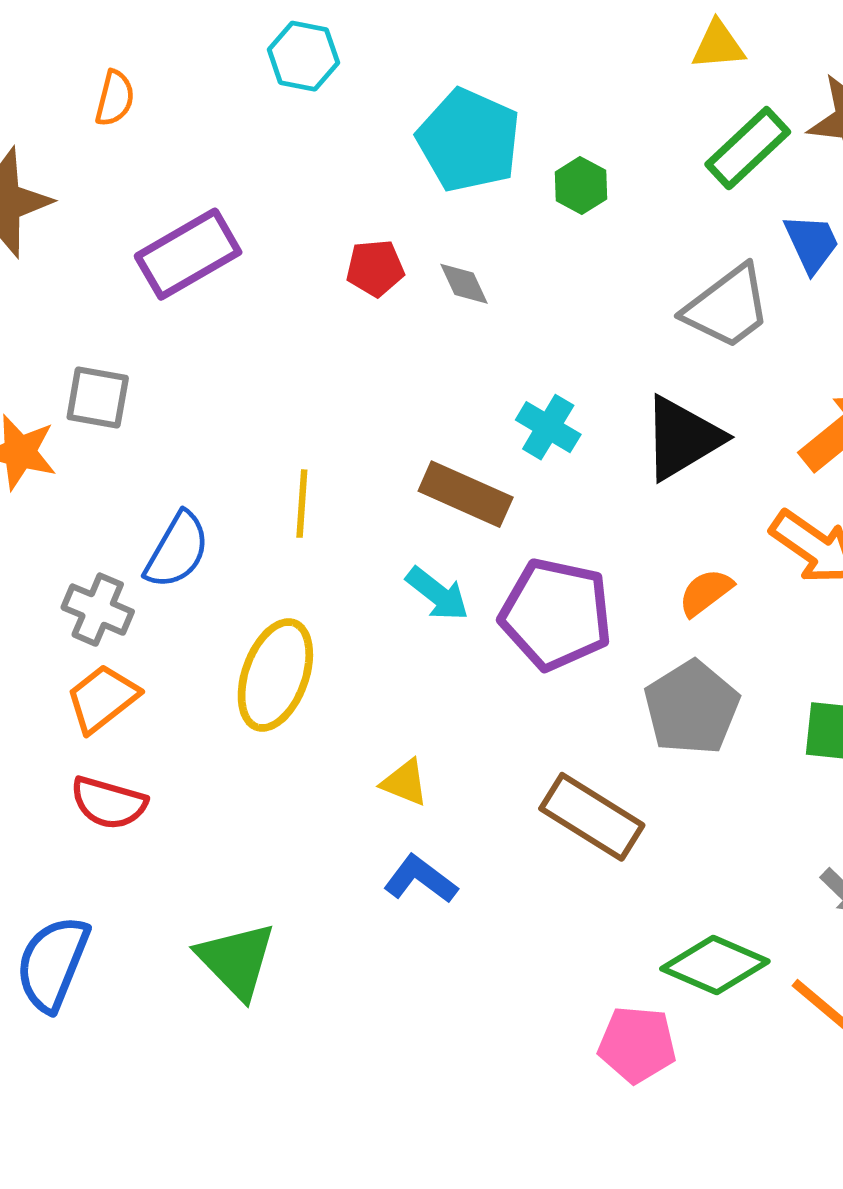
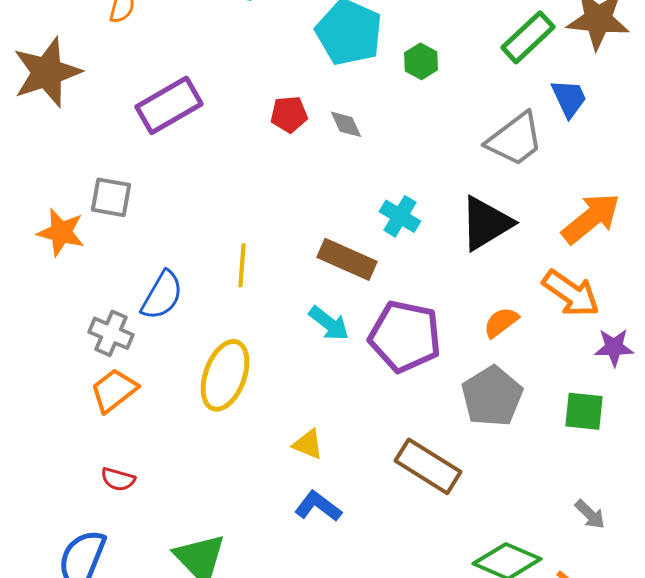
red semicircle: (109, 803) -> (118, 479), moved, size x0.7

